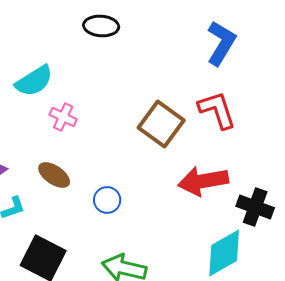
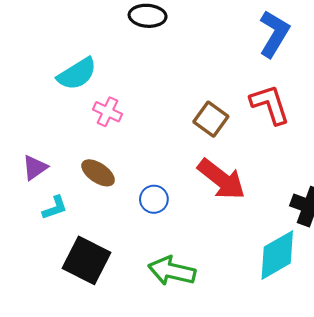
brown square: (161, 124) -> (211, 119), size x0.7
red arrow: (203, 181) -> (221, 179), moved, turned -132

